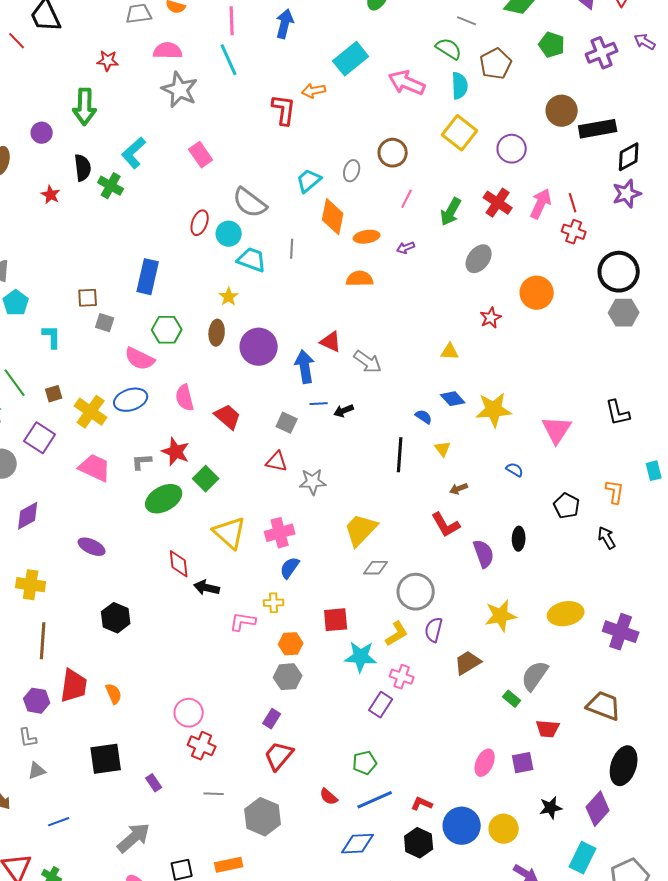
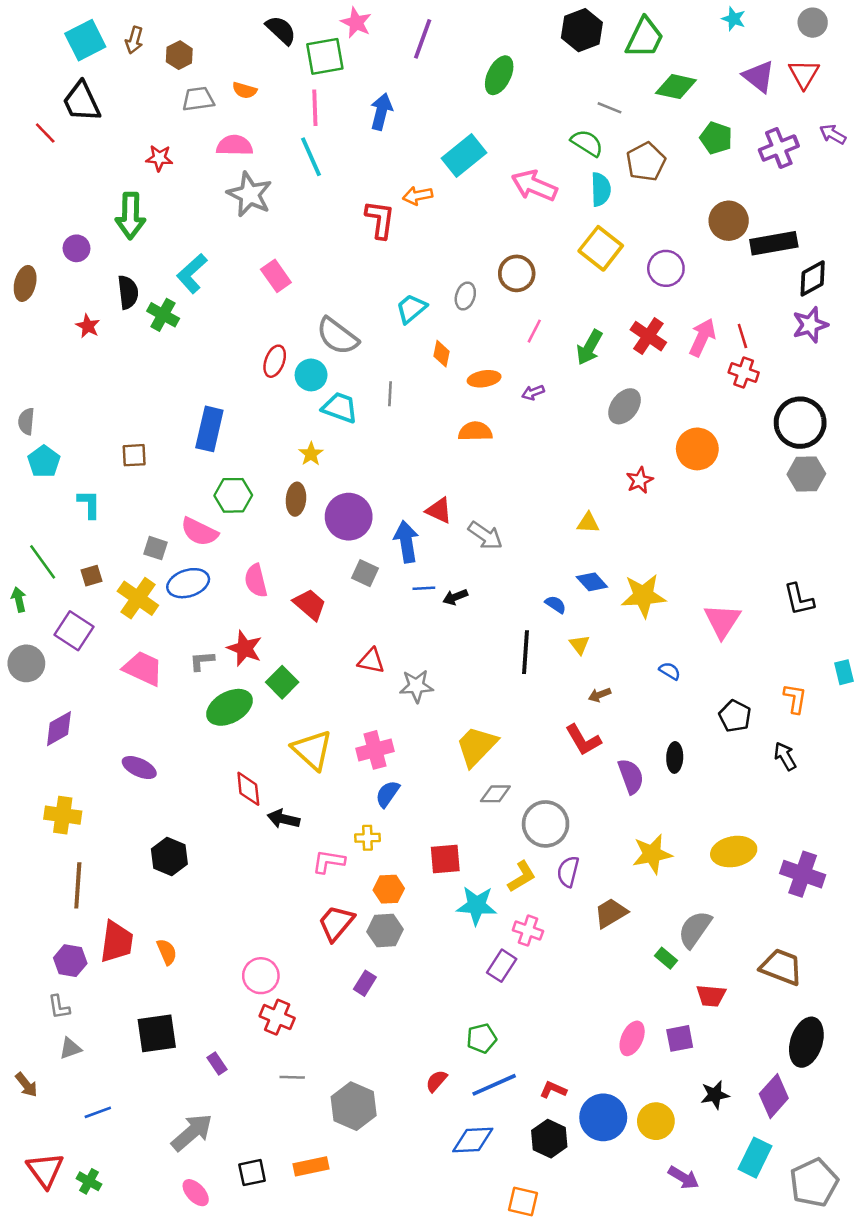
orange diamond: (333, 217) -> (441, 354), size x0.6
gray square: (105, 323) -> (156, 548), moved
gray square: (287, 423) -> (365, 573), moved
red trapezoid: (279, 756) -> (336, 923), moved
red semicircle: (329, 797) -> (436, 1081), turned 90

